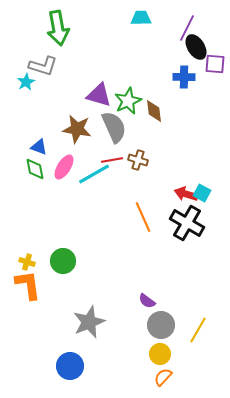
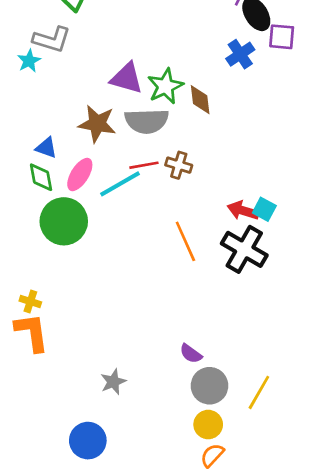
blue cross: (184, 77) -> (240, 54), turned -35
gray semicircle: (114, 127) -> (147, 121), turned 112
green circle: (63, 261) -> (64, 221), moved, size x1.4
gray star: (89, 322) -> (113, 382), size x0.6

